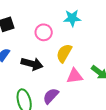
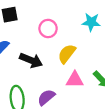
cyan star: (72, 18) -> (91, 22), moved

